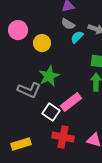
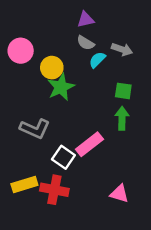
green star: (49, 76) -> (61, 87), moved
red cross: (63, 137) -> (54, 190), moved
yellow rectangle: (21, 144) -> (24, 185), moved

